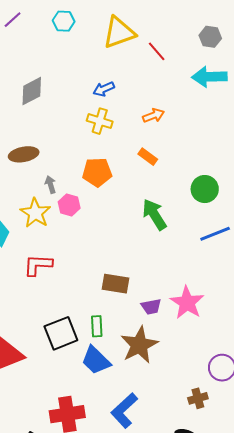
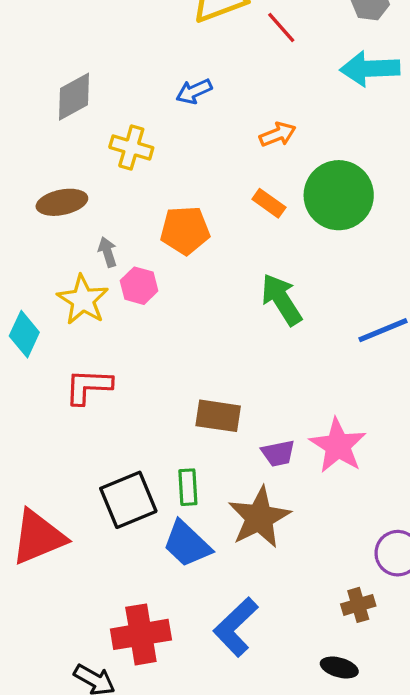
yellow cross: (100, 121) -> (131, 148), moved
green circle: (205, 189) -> (339, 195), moved, size x1.5

